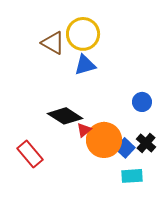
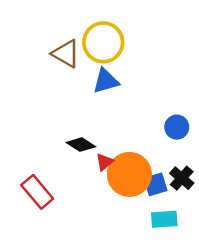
black diamond: (65, 116) -> (81, 145), size x0.7
blue square: (125, 148) -> (156, 184), turned 30

